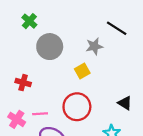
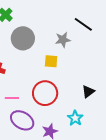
yellow square: (82, 71) -> (51, 61), turned 32
black triangle: (125, 103) -> (88, 92), turned 48

